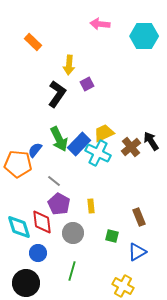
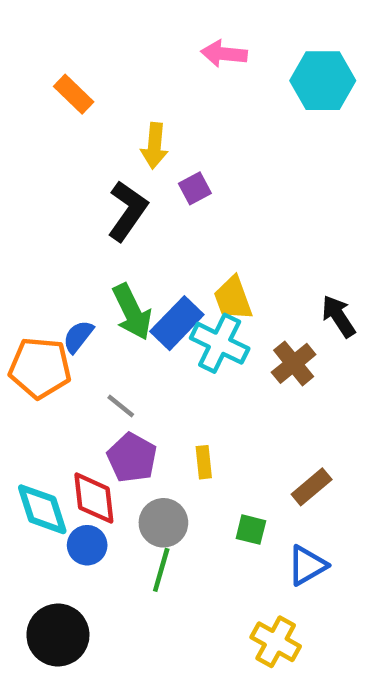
yellow trapezoid: (104, 133) -> (233, 298), turned -85
brown cross: (131, 147) -> (294, 363), moved
brown rectangle: (139, 217) -> (312, 487), turned 72
blue circle: (38, 253) -> (87, 545), moved
green line: (72, 271) -> (161, 570), moved

